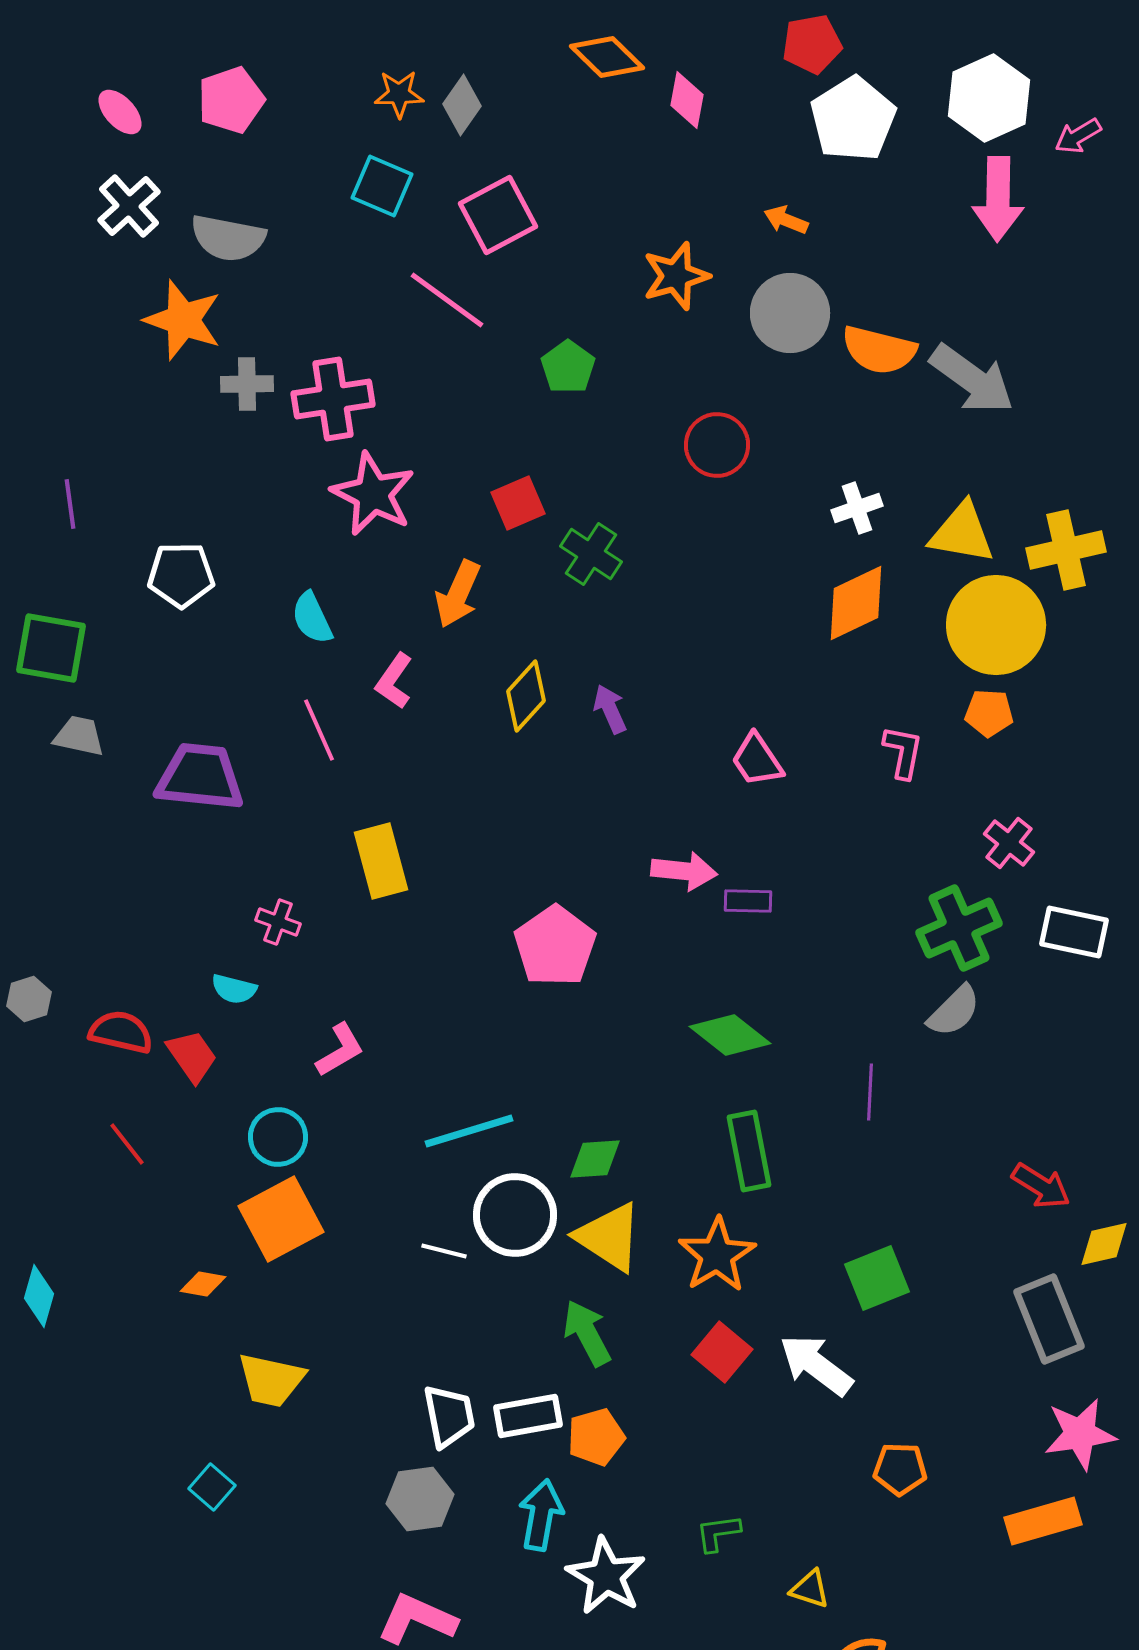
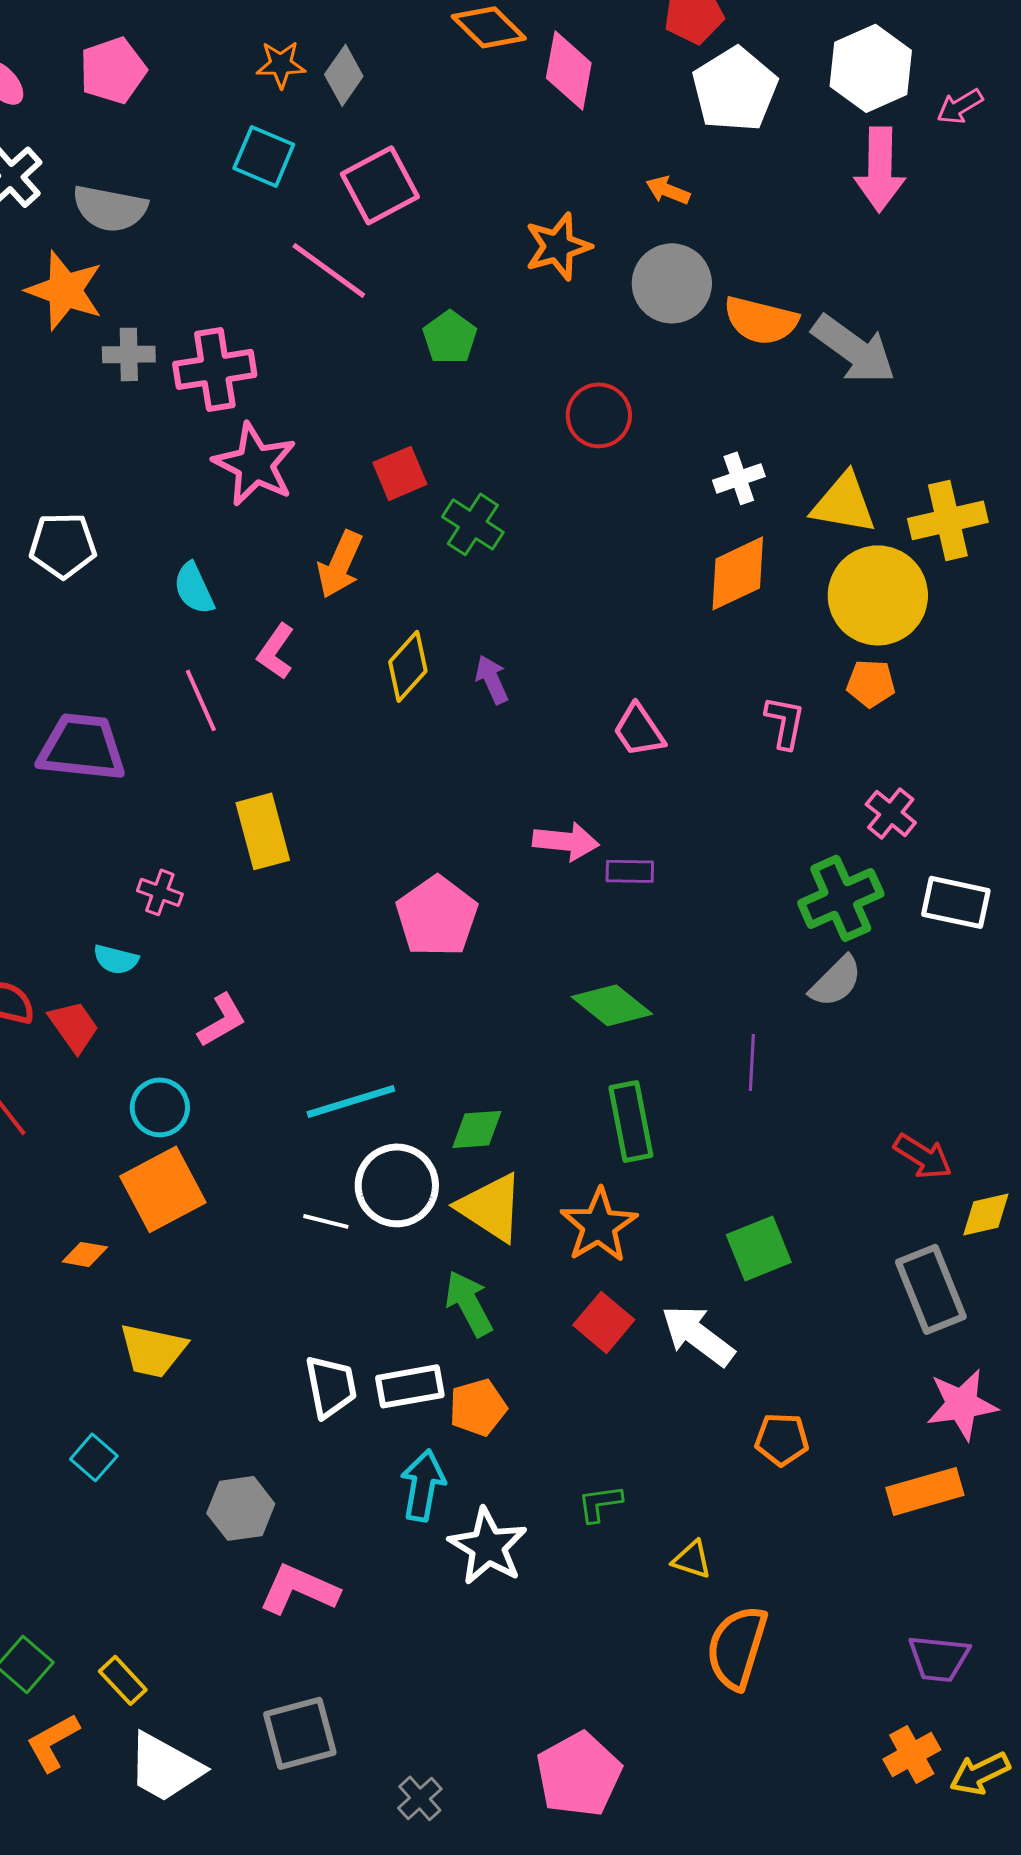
pink diamond: (687, 100) -> (569, 70), size x1.4
gray hexagon: (420, 1499) -> (241, 1508), moved

